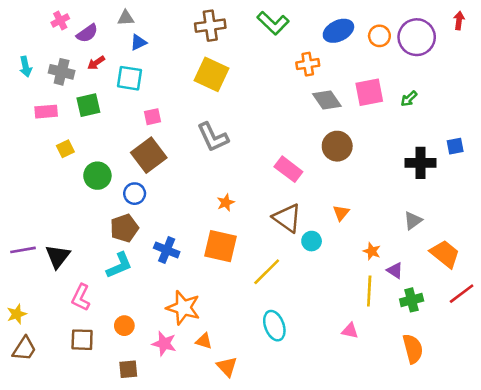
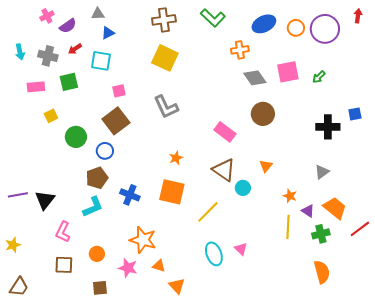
orange trapezoid: (445, 254) -> (335, 208), moved
pink triangle: (350, 331) -> (241, 249), moved, turned 32
brown trapezoid: (24, 349) -> (19, 287), moved

